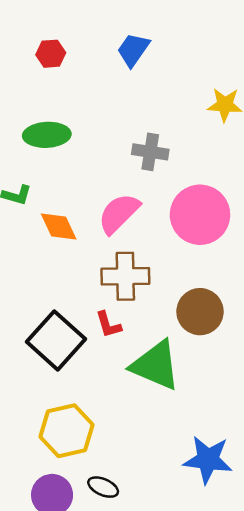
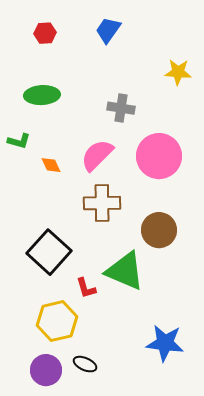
orange diamond: (59, 227) -> (51, 165), size x0.7
red L-shape: (108, 325) -> (86, 288), moved

